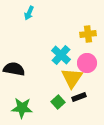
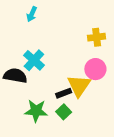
cyan cross: (61, 55) -> (34, 60), moved
black rectangle: (79, 97) -> (64, 93), moved
green star: (22, 108) -> (36, 111), moved

